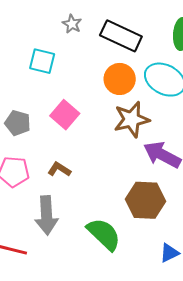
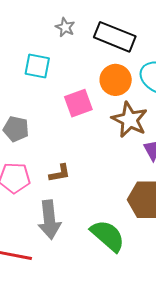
pink square: (65, 115) -> (78, 103), moved, turned 32
brown star: (132, 119) -> (130, 120), turned -30
brown L-shape: (59, 169) -> (60, 173), turned 140

